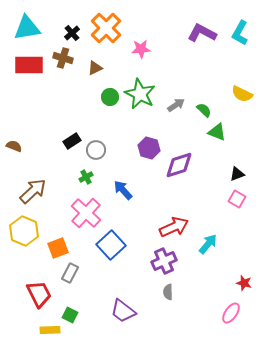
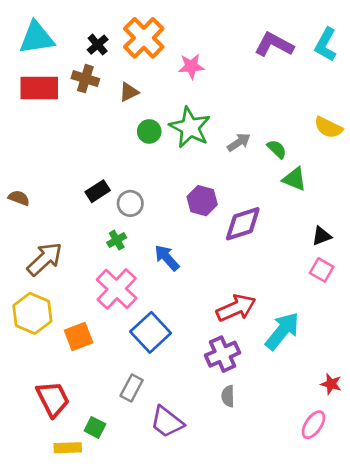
cyan arrow: (208, 244) -> (282, 331), size x1.4
gray rectangle: (70, 273) -> (132, 388), moved

